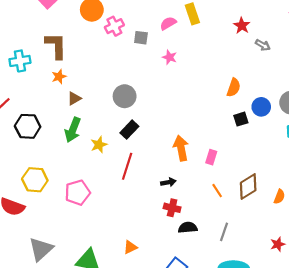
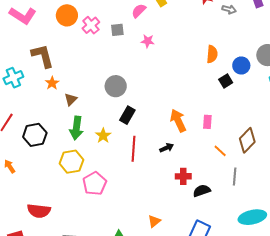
yellow hexagon: (35, 180) -> (71, 162), moved
black arrow: (168, 182) -> (167, 148), moved
gray line: (224, 232) -> (235, 177), moved

